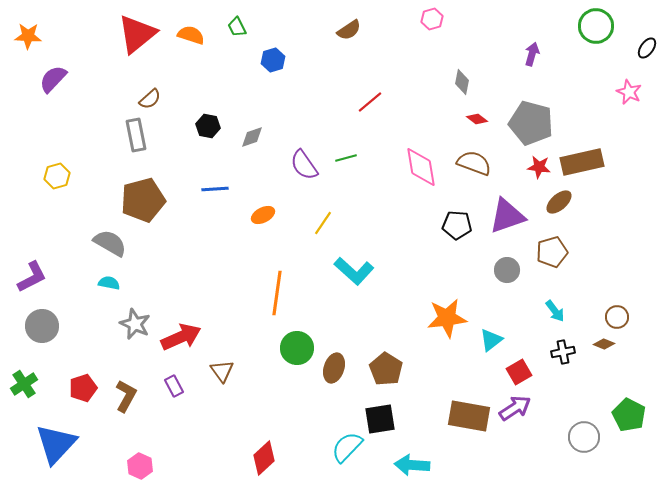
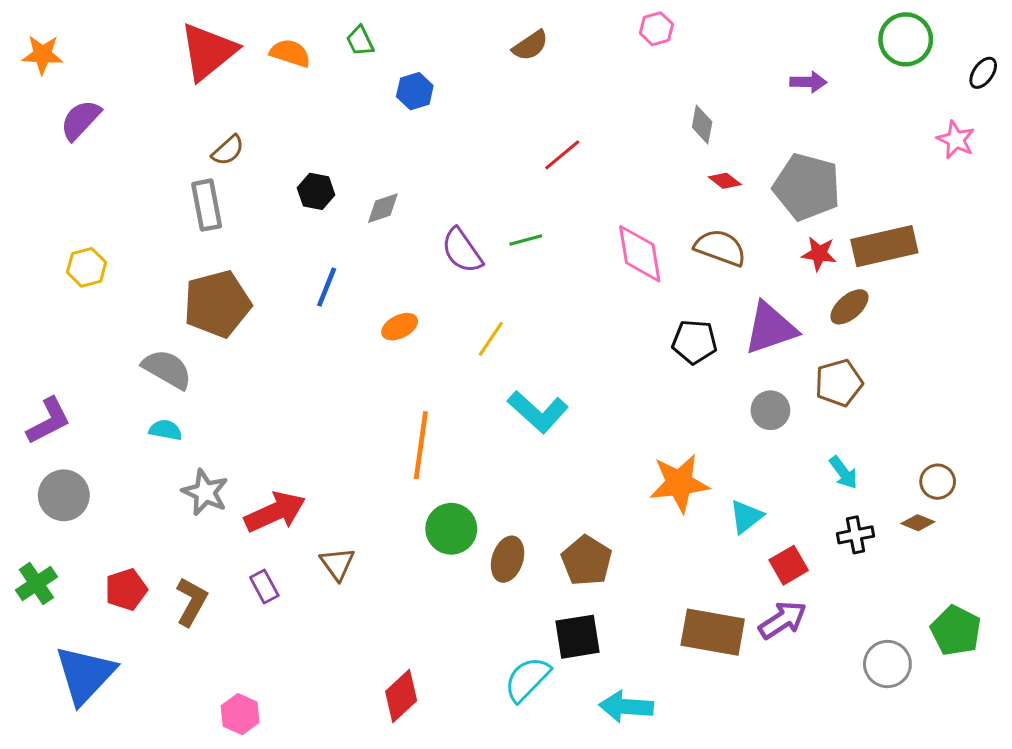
purple arrow: (532, 54) -> (808, 82), turned 75
blue line: (215, 189) -> (327, 287), turned -64
pink hexagon: (140, 466) -> (240, 714), moved

